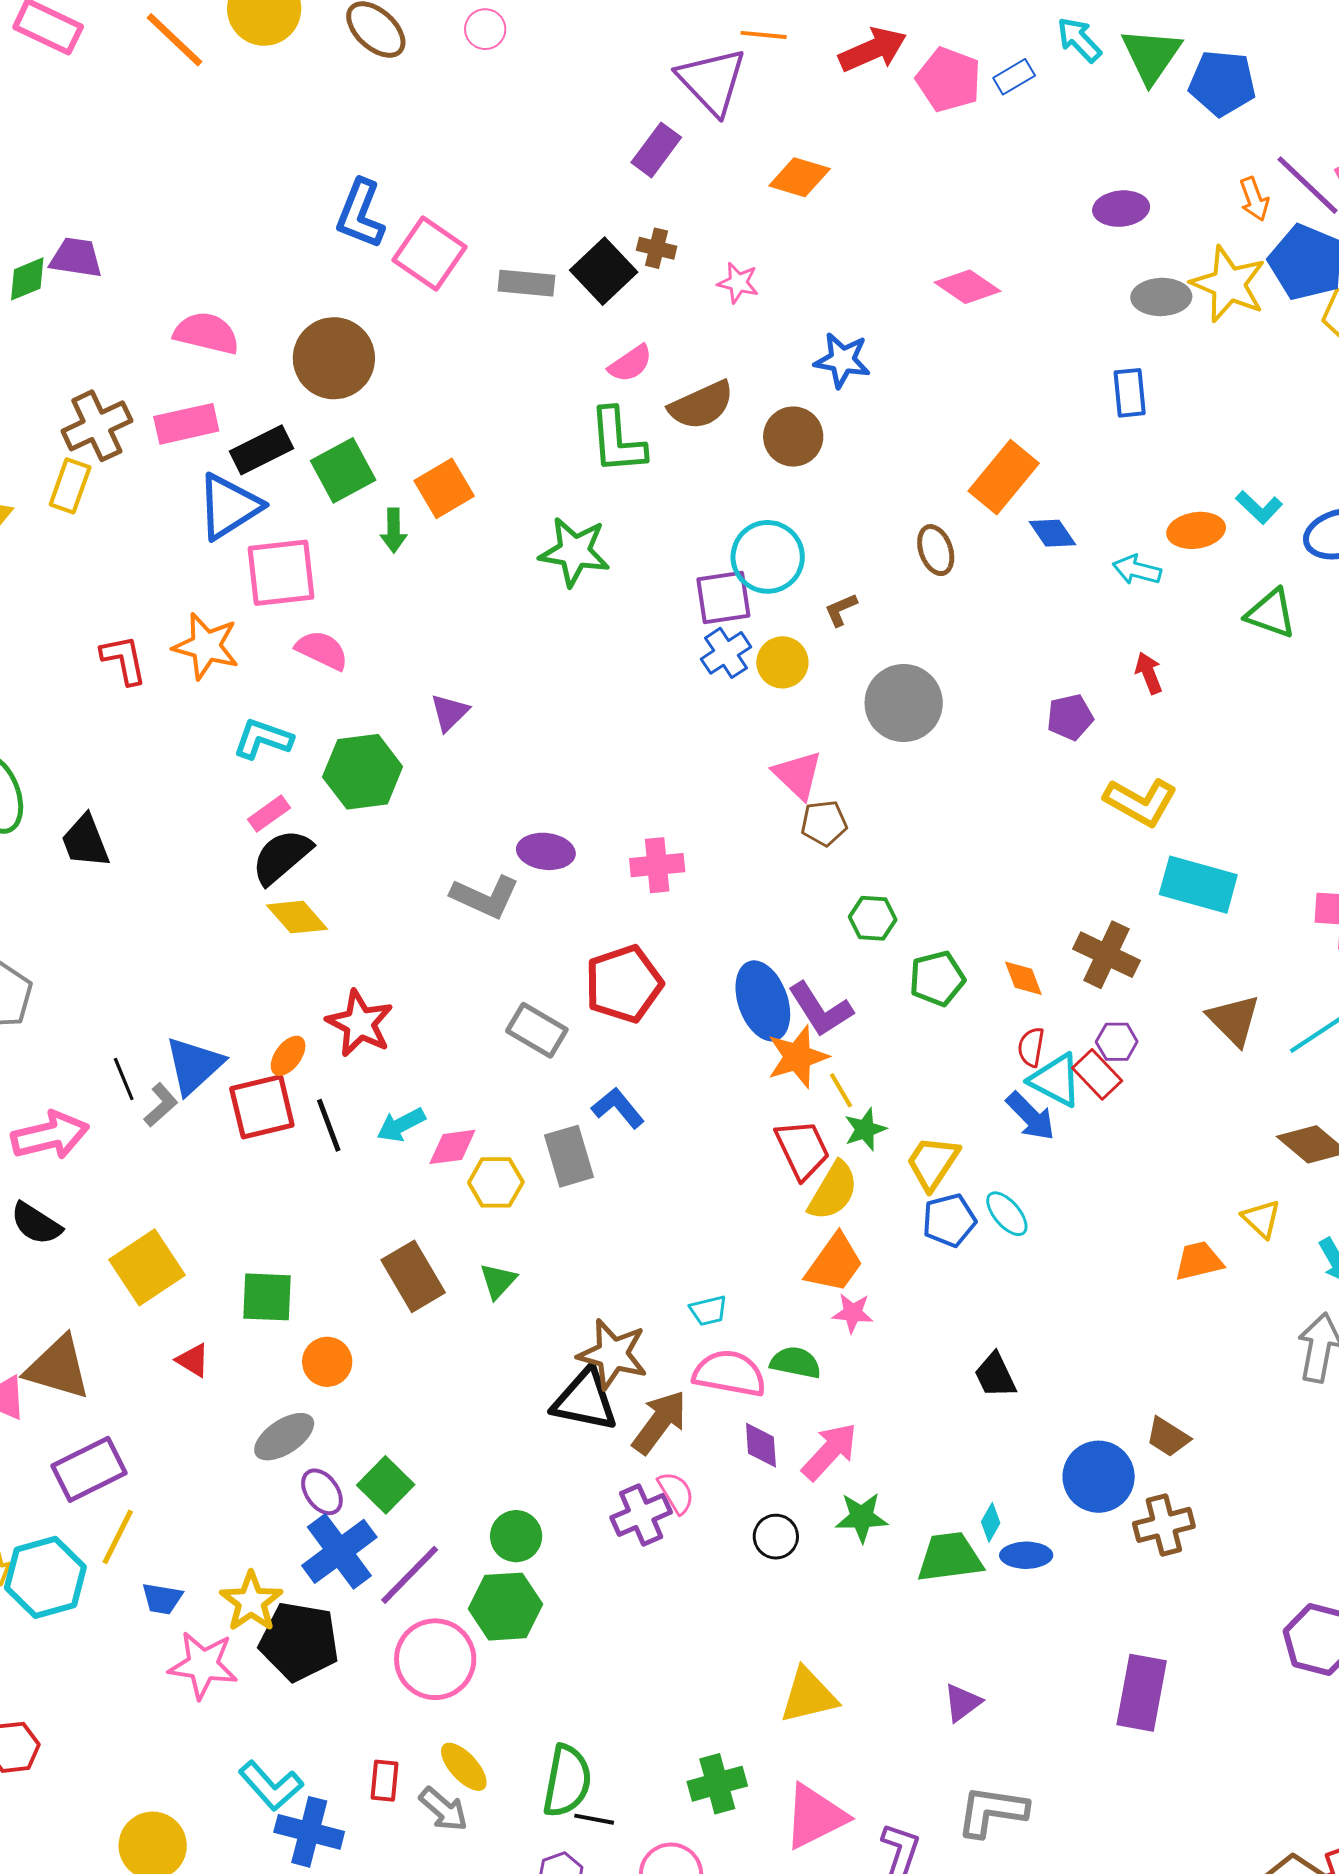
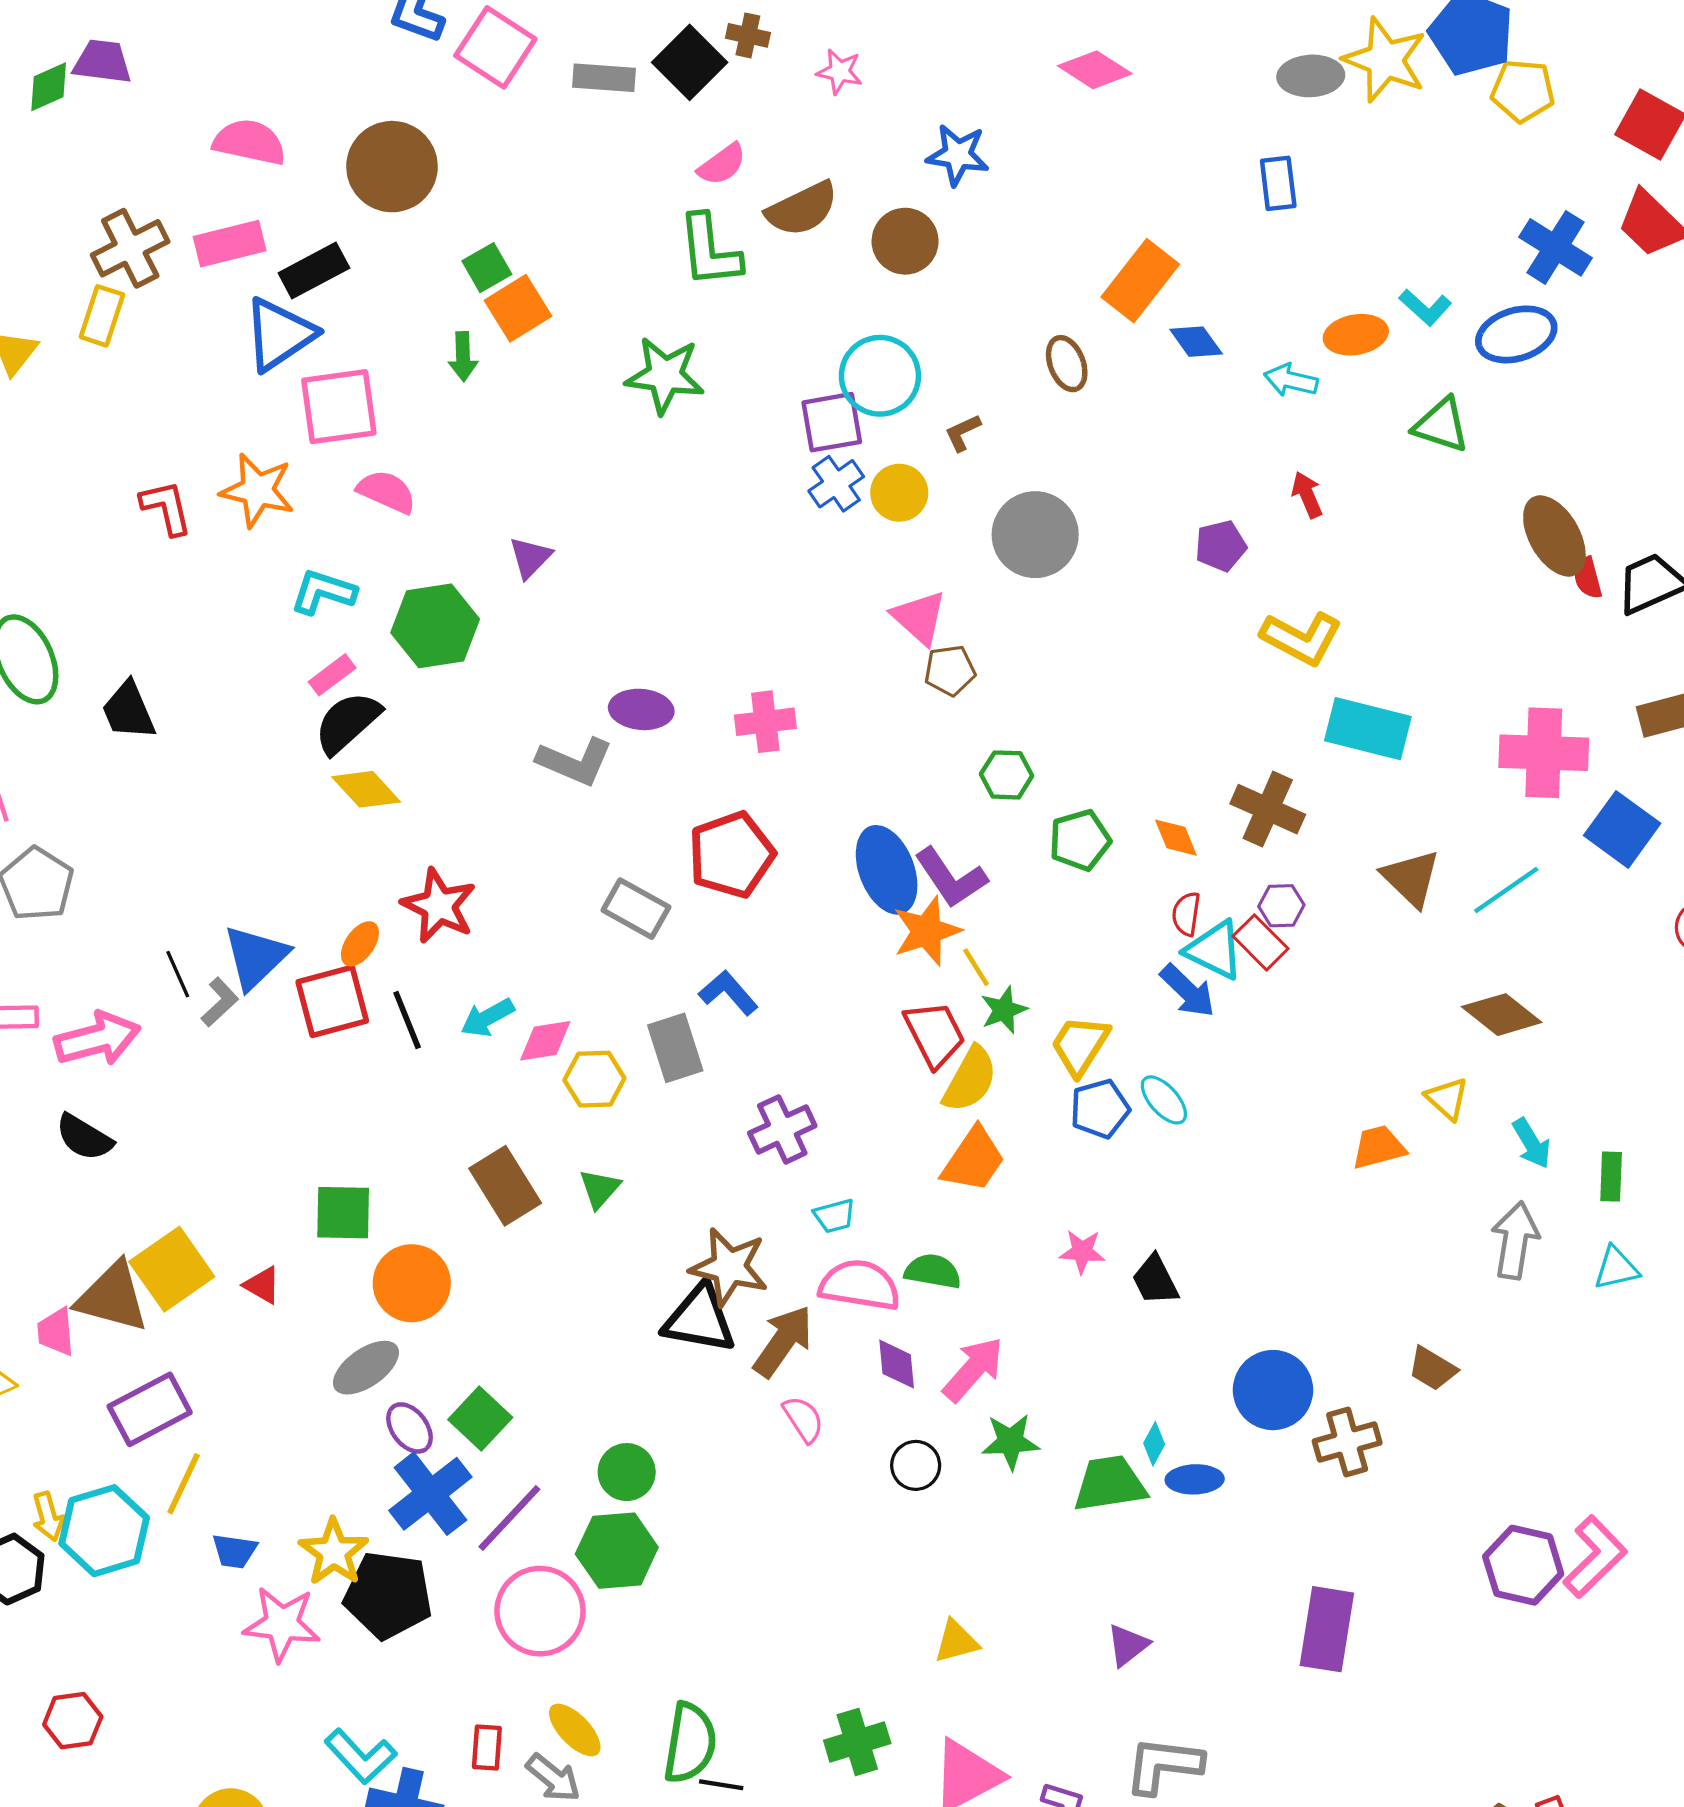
green square: (343, 470) -> (487, 268), moved, size x0.7
yellow square: (147, 1267) -> (172, 1269), moved
pink star: (853, 1313) -> (1082, 1252), moved
orange circle: (327, 1362) -> (412, 1283), size x1.4
brown trapezoid: (1168, 1437) -> (1432, 1369), moved
purple cross: (641, 1515) -> (782, 1129), moved
yellow triangle: (808, 1696) -> (956, 1641), size x0.7

